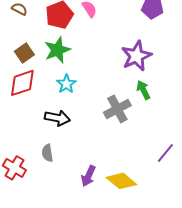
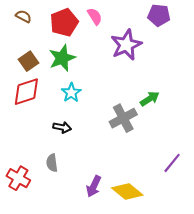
purple star: (136, 56) -> (126, 45), moved
green arrow: (143, 90) -> (150, 99), turned 84
black arrow: (57, 118) -> (62, 127), size x0.7

